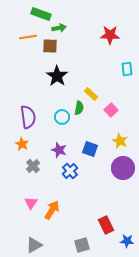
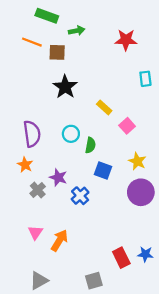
green arrow: (59, 28) -> (77, 31), moved
orange line: (28, 37) -> (32, 42), turned 30
green semicircle: (79, 108) -> (90, 145), moved
purple star: (59, 150) -> (58, 177), moved
blue star: (127, 241) -> (145, 254), moved

